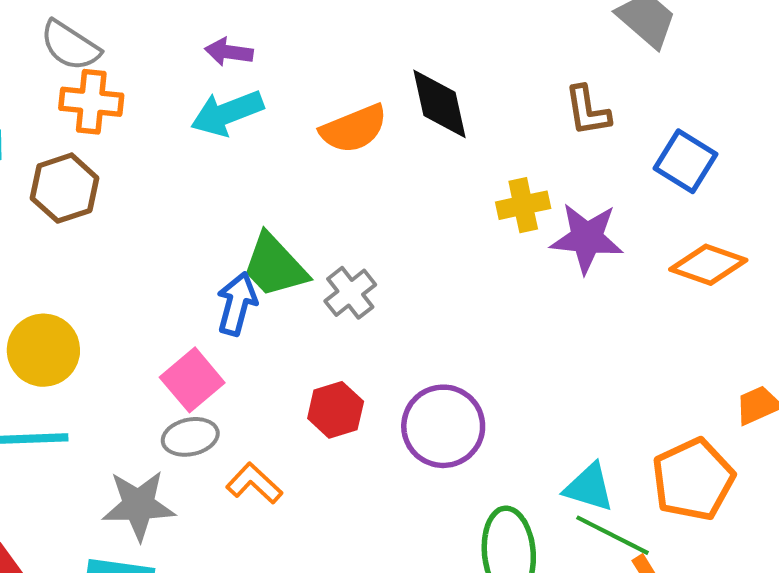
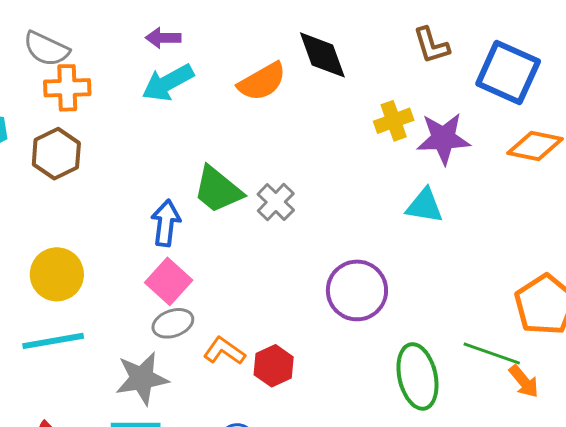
blue square: (686, 161) -> (508, 73), size x1.4
blue arrow: (237, 304) -> (166, 223), moved
red hexagon: (336, 410) -> (274, 366), moved
cyan triangle: (589, 487) -> (425, 206), moved

